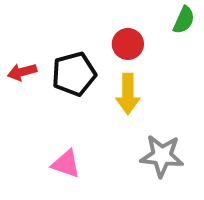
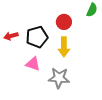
gray star: (162, 156) -> (59, 78), moved
pink triangle: (66, 164) -> (33, 64), moved

